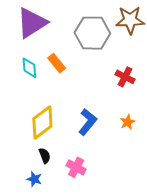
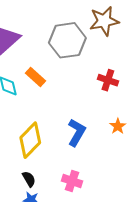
black semicircle: (45, 156) -> (29, 179), moved

